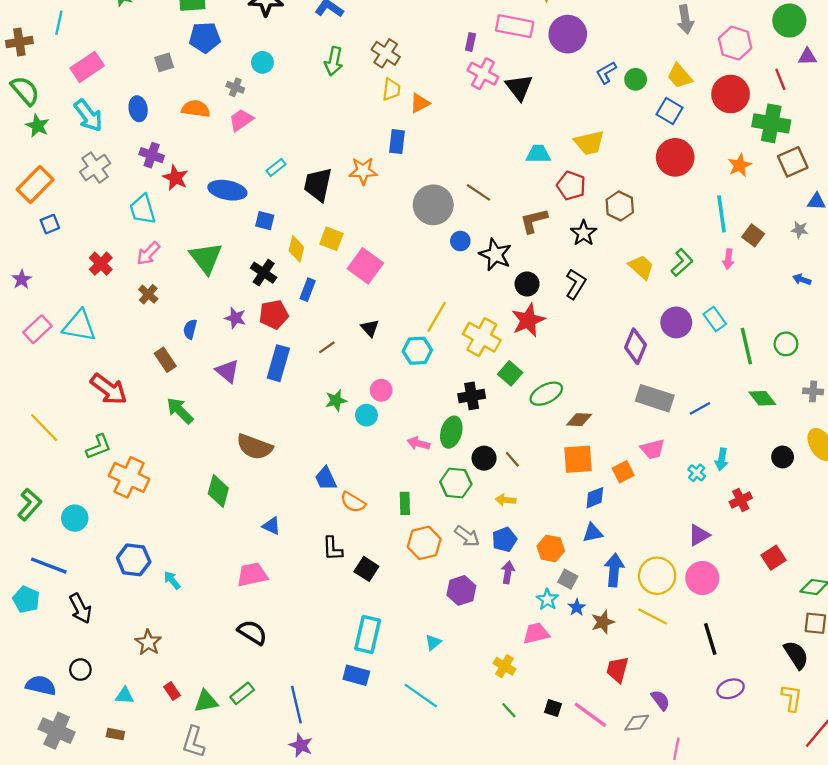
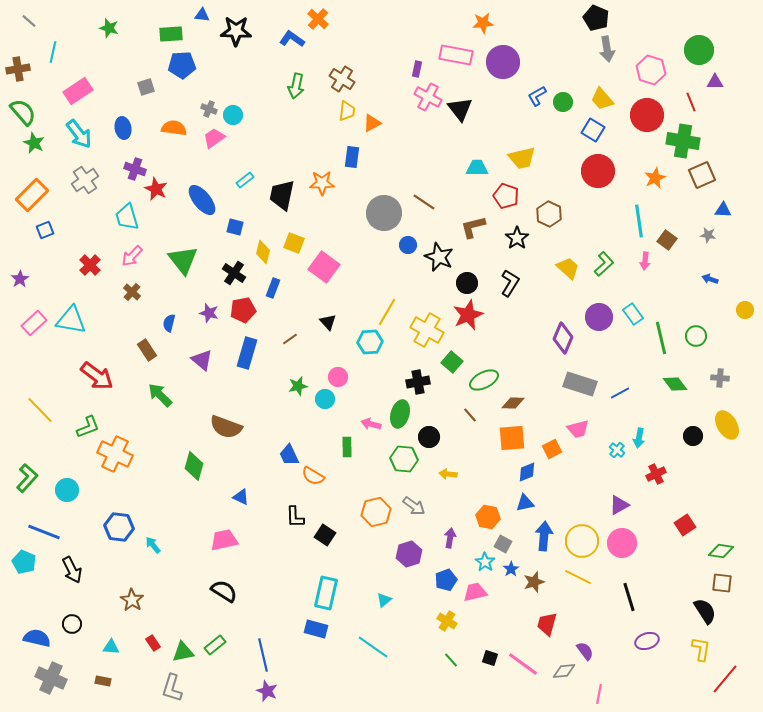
cyan circle: (262, 62) -> (233, 115), moved
blue ellipse: (227, 190) -> (202, 200), turned 40
brown line: (512, 459) -> (470, 415), moved
green rectangle: (405, 503) -> (347, 447), moved
blue pentagon: (504, 540) -> (446, 580), moved

